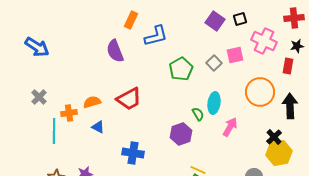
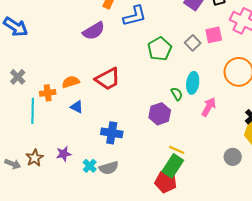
purple semicircle: (115, 51) -> (94, 31), turned -100

